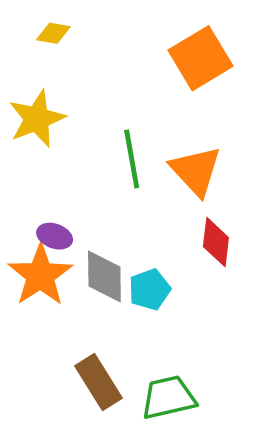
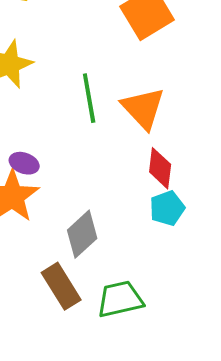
gray diamond: (104, 276) -> (82, 234), moved, turned 48
cyan pentagon: (149, 289) -> (167, 208), moved

